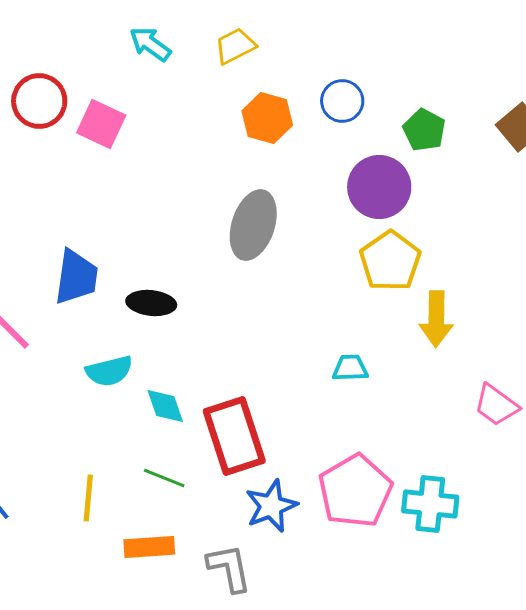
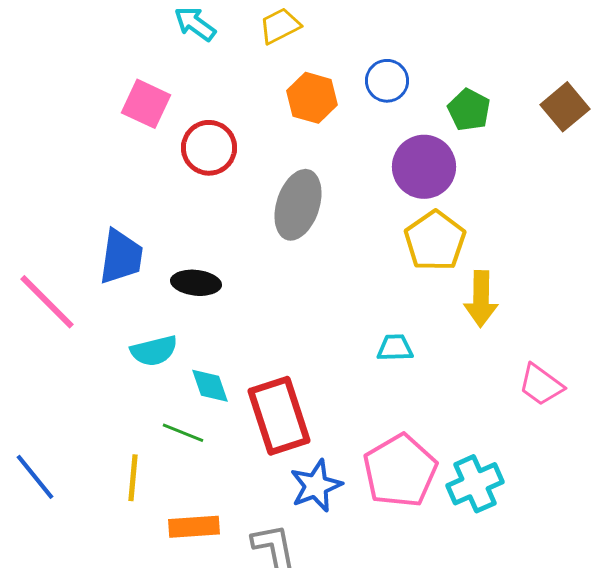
red circle: (39, 101) -> (209, 148), moved
green line: (164, 478) -> (183, 433), moved
cyan cross: (430, 504) -> (475, 484), turned -30

